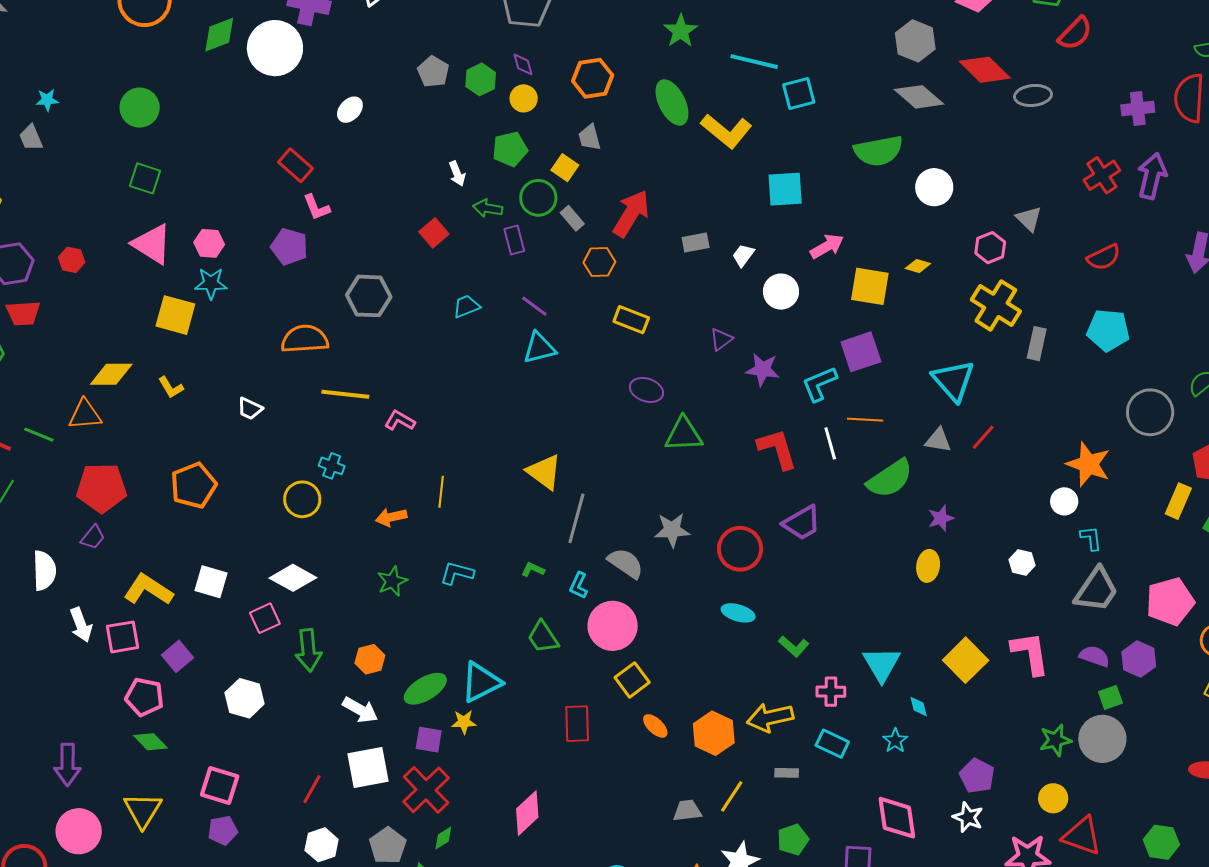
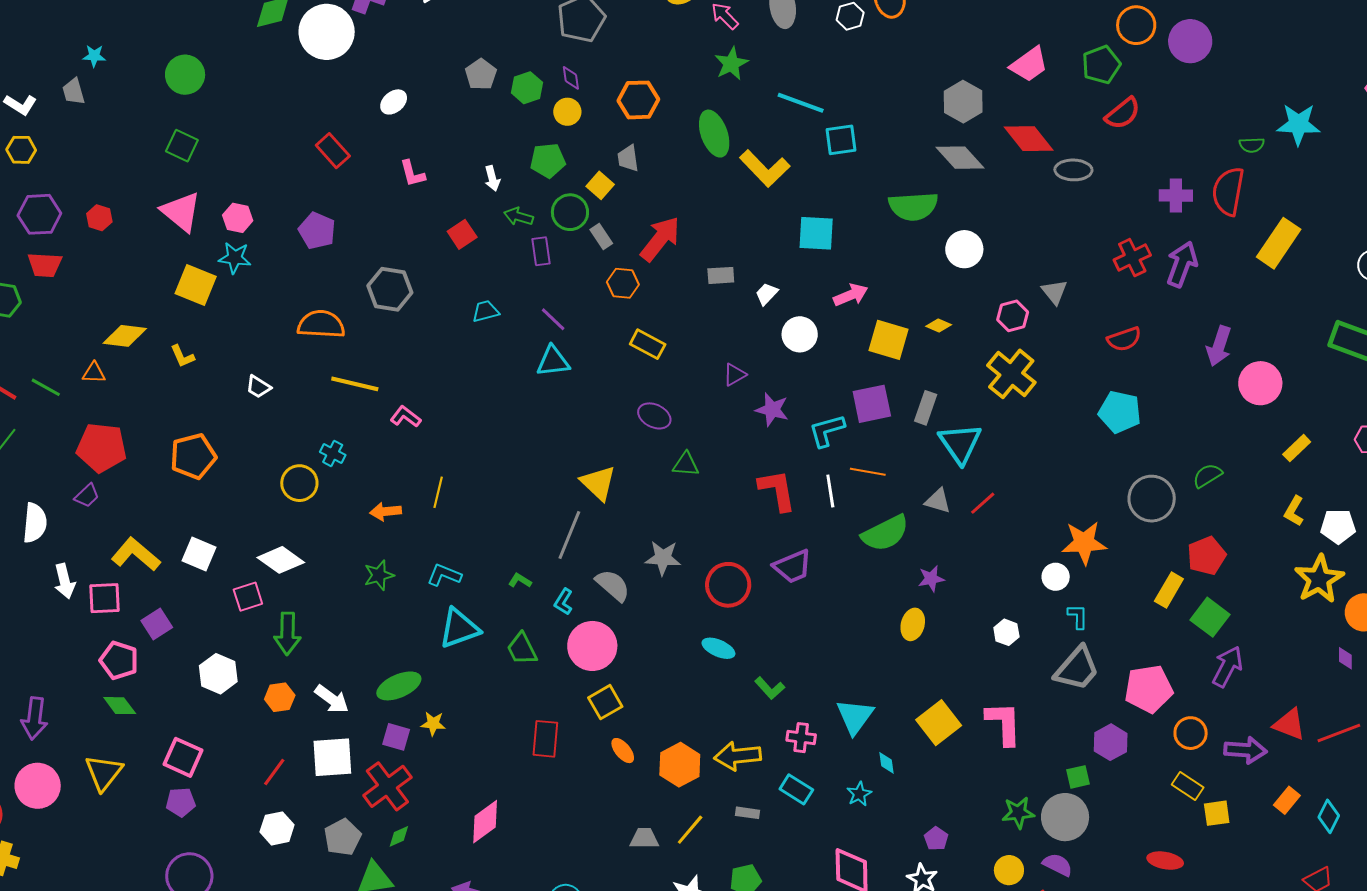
pink L-shape: (317, 207) -> (412, 174), moved
gray rectangle: (1037, 344) -> (926, 408), moved
orange triangle: (85, 414) -> (94, 373), size x0.7
green triangle: (684, 434) -> (686, 464), size x0.7
orange star: (1088, 464) -> (1084, 543), turned -30
yellow triangle: (544, 472) -> (598, 483), moved
purple semicircle: (1095, 656) -> (1058, 865), moved
orange hexagon: (370, 659) -> (280, 697), moved
cyan triangle: (481, 682) -> (459, 628), moved
purple pentagon: (977, 776) -> (936, 839), size x0.7

